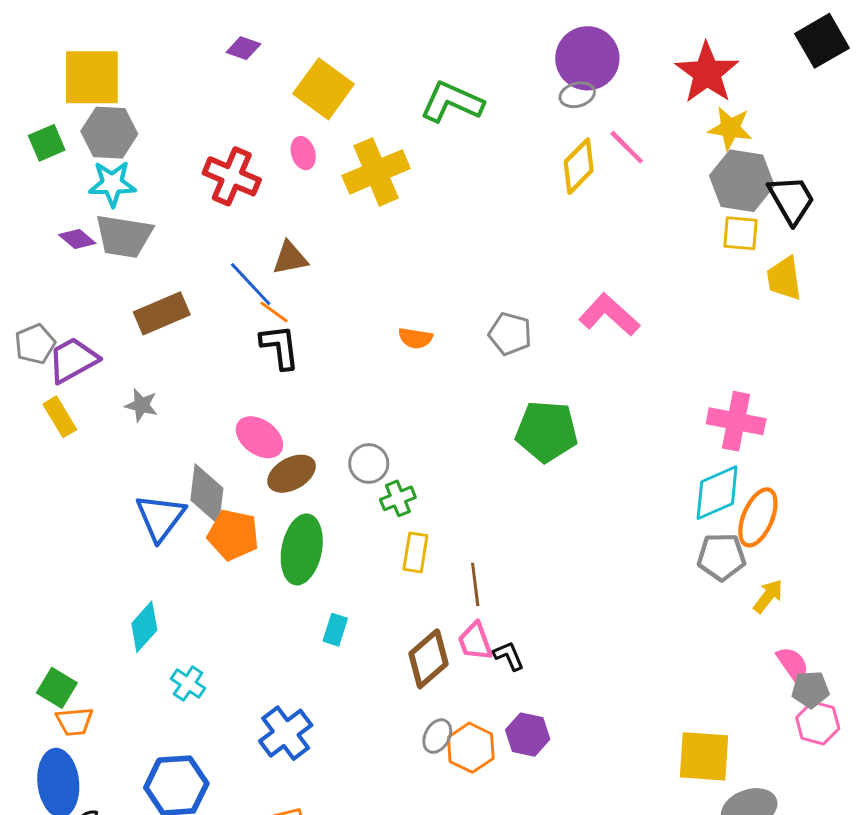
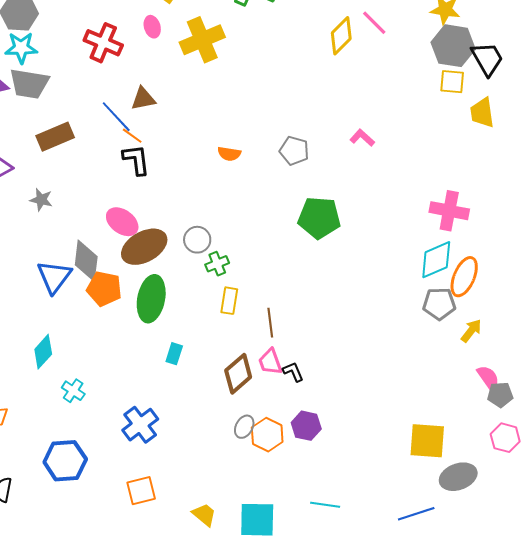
pink L-shape: (609, 315) -> (362, 138), size x0.6
brown ellipse: (292, 474) -> (144, 247), size x1.4
pink hexagon: (818, 723) -> (505, 438), moved

